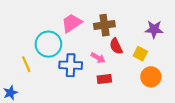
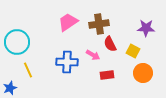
cyan circle: (48, 44) -> (17, 42), moved
yellow line: (26, 64) -> (28, 70), moved
red rectangle: (104, 79) -> (107, 75), moved

